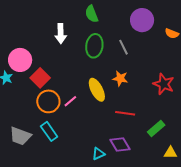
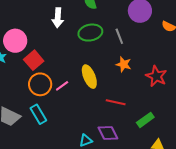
green ellipse: (94, 46) -> (90, 33), turned 65
orange star: (120, 78) -> (124, 64), moved

